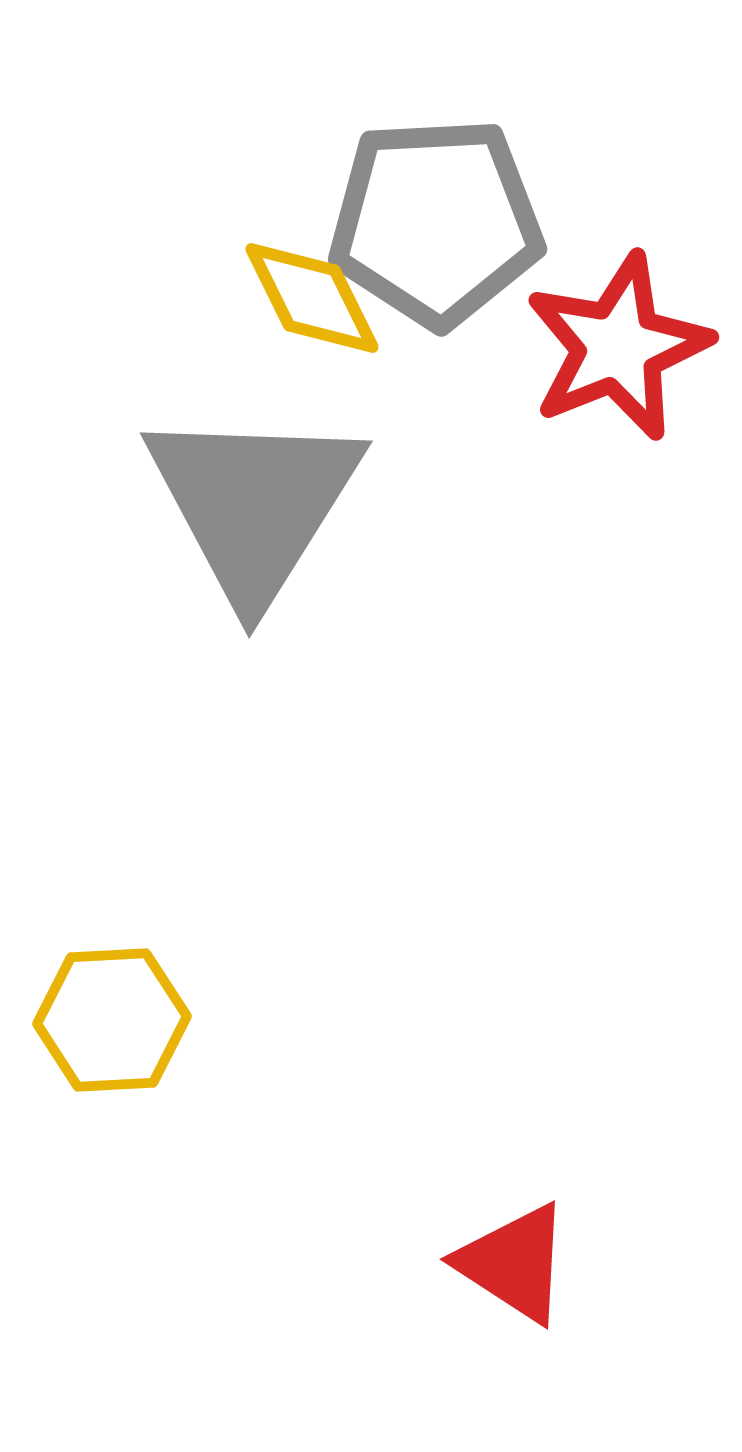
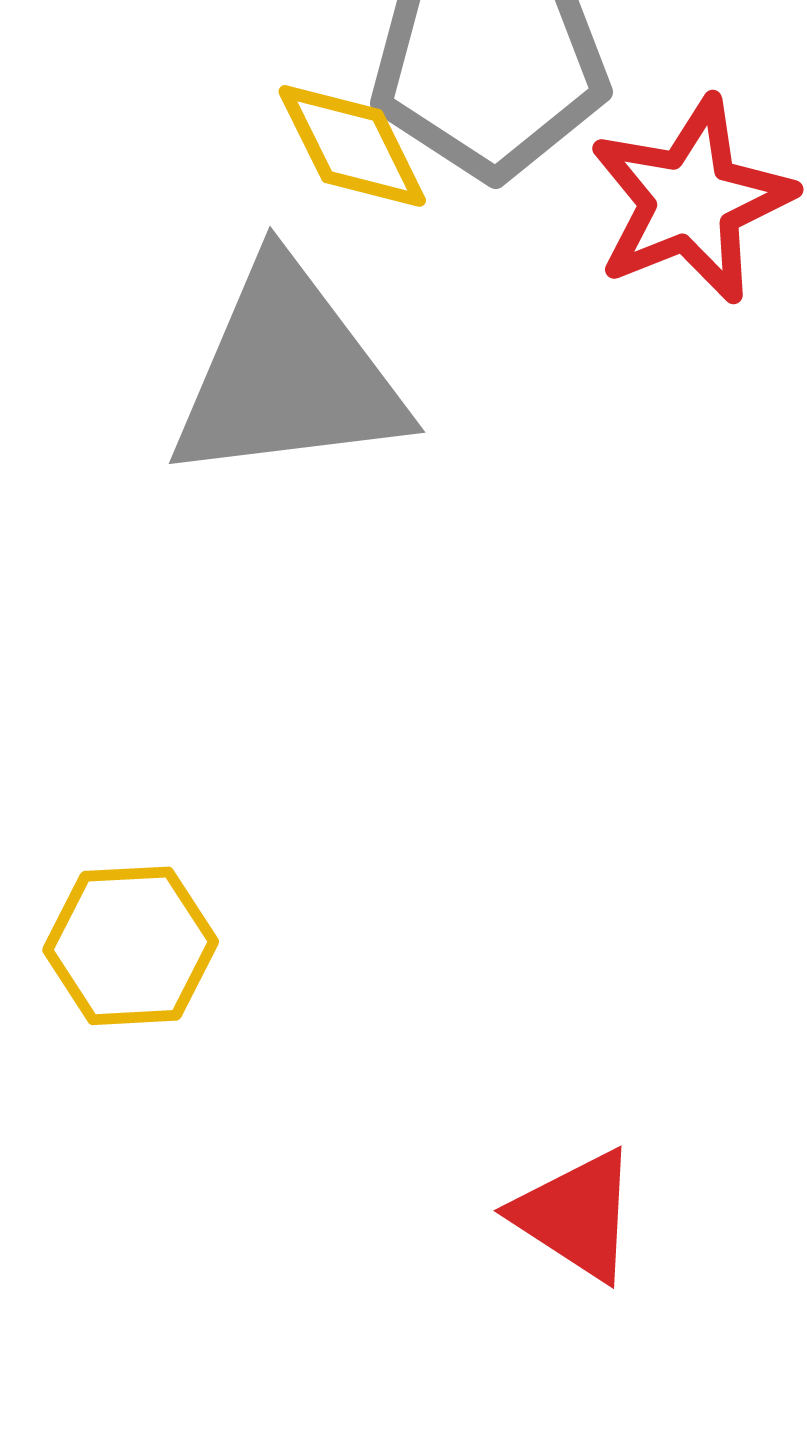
gray triangle: (254, 504) -> (288, 374), turned 51

